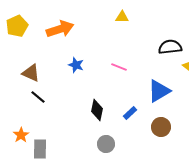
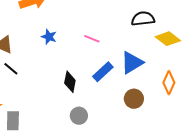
blue rectangle: (130, 113) -> (103, 72), moved, size x1.5

